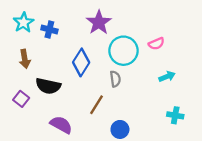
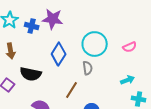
purple star: (99, 22) -> (53, 19), moved, turned -30
pink semicircle: (156, 44) -> (130, 47), moved
cyan arrow: (167, 77) -> (128, 80), moved

